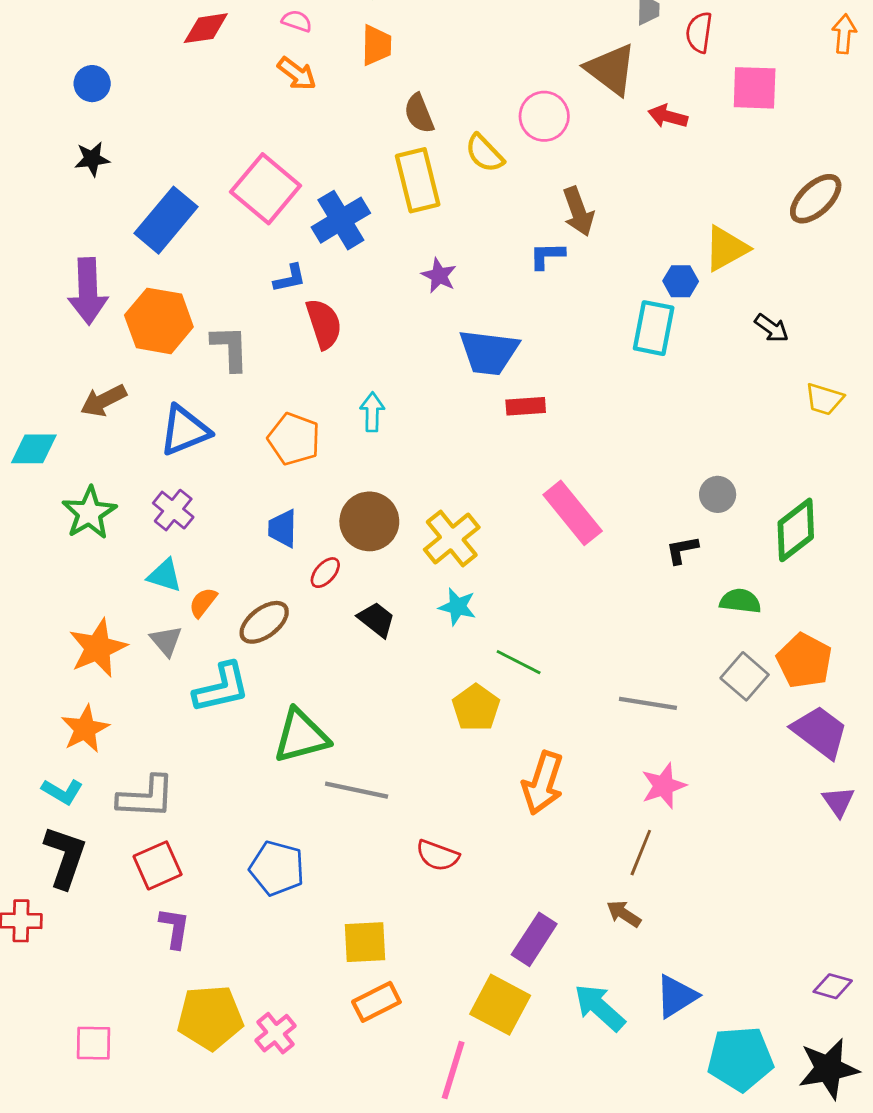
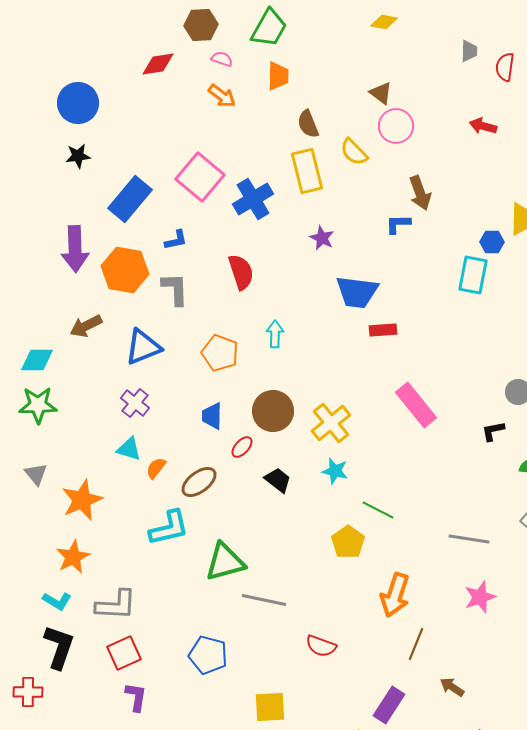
brown triangle: (611, 69) -> (381, 93), moved, size x0.6
blue circle: (92, 84) -> (78, 103), size x1.6
blue L-shape: (290, 278) -> (176, 240), moved
green star: (89, 513) -> (38, 405), moved, turned 30
gray triangle: (166, 641) -> (36, 474), moved
brown line: (641, 853) -> (416, 644), moved

